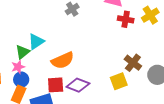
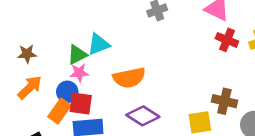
brown cross: (133, 63) -> (224, 101), turned -36
pink star: (18, 67) -> (79, 73), moved
red square: (56, 85) -> (81, 104), moved

